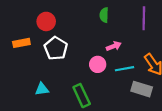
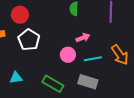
gray rectangle: (142, 89) -> (88, 82), moved
green rectangle: (82, 96) -> (53, 84), turned -35

